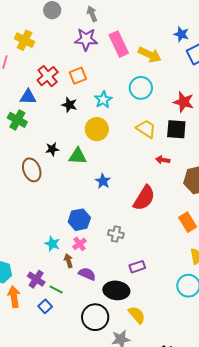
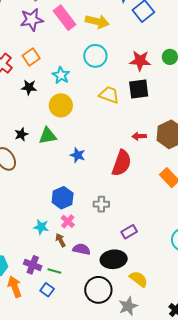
red arrow: (163, 160) -> (139, 136), moved

